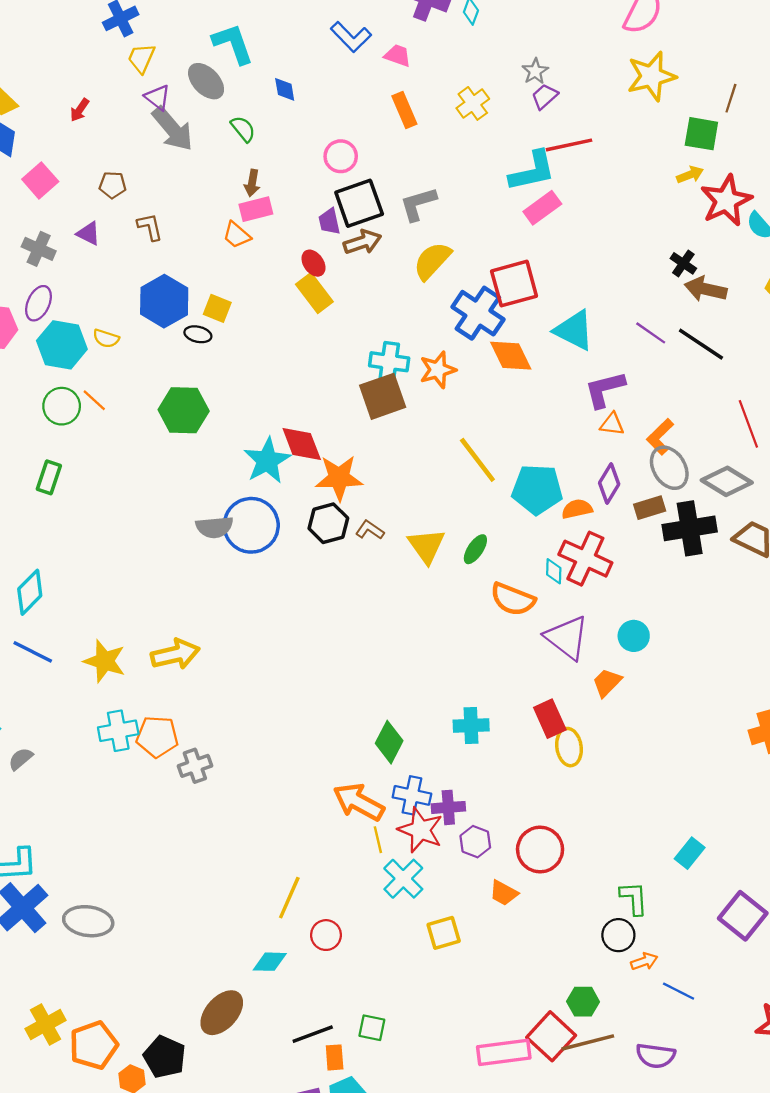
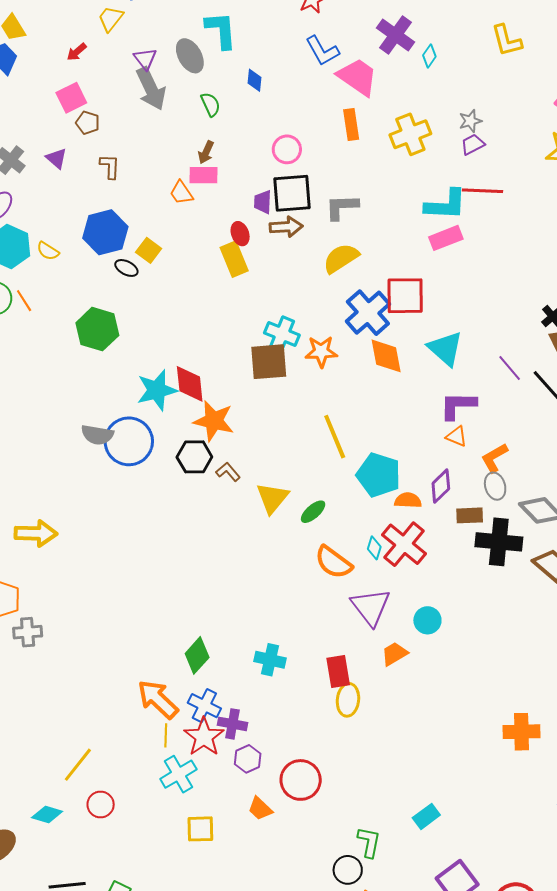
pink trapezoid: (398, 56) -> (358, 77), size x1.8
yellow trapezoid: (141, 58) -> (111, 19), moved
yellow cross: (473, 103) -> (410, 134), size x1.4
pink square: (40, 180) -> (71, 98), moved
gray ellipse: (669, 468) -> (495, 486), size x0.7

